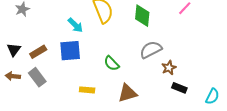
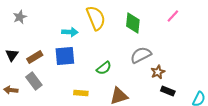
cyan arrow: (75, 25) -> (70, 32), turned -42
green semicircle: (112, 63) -> (104, 68), turned -84
brown arrow: (13, 76) -> (11, 90), moved

